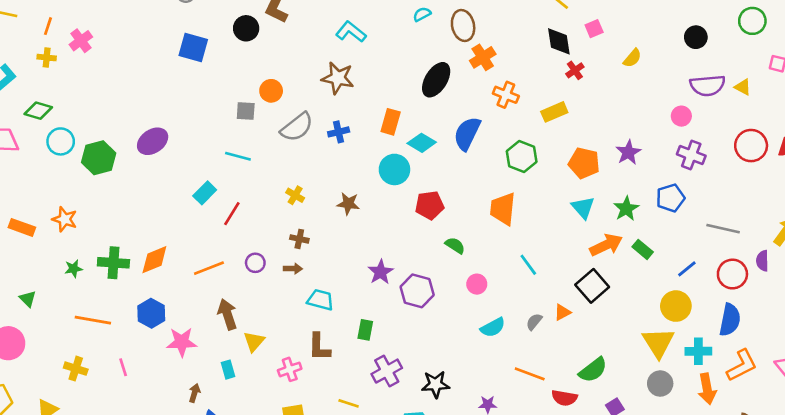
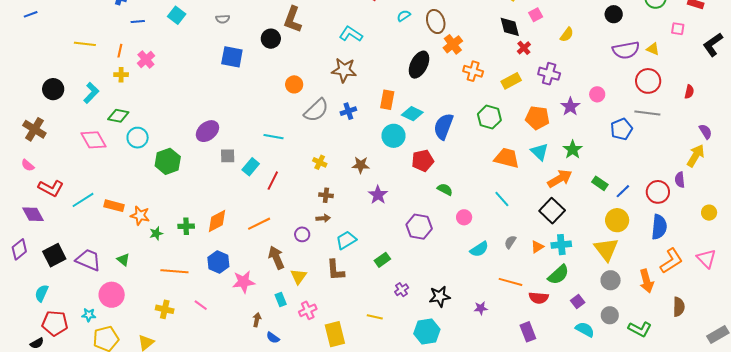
gray square: (246, 111) -> (228, 156), moved
pink circle: (681, 116) -> (597, 94), moved
blue semicircle: (467, 134) -> (443, 126), moved
red circle: (751, 146) -> (648, 81), moved
purple cross: (691, 155) -> (549, 74), moved
green hexagon: (99, 158) -> (168, 161), moved
blue pentagon: (671, 198) -> (621, 129), moved
orange trapezoid: (503, 209) -> (507, 158), moved, turned 104
orange star: (65, 219) -> (140, 216), moved
gray line: (723, 229) -> (647, 113), moved
green rectangle: (643, 249) -> (600, 183), moved
green cross: (113, 263) -> (186, 226), size x0.7
purple circle: (255, 263) -> (302, 234), moved
purple star: (381, 272) -> (378, 195), moved
cyan trapezoid: (320, 300) -> (346, 240), turned -40
orange triangle: (562, 312) -> (537, 247), moved
green rectangle: (365, 330) -> (382, 260), turned 49
brown L-shape: (319, 347) -> (335, 270), moved
cyan cross: (698, 351) -> (561, 245), moved
pink line: (123, 367) -> (201, 305), turned -32
pink cross: (290, 369) -> (308, 310), moved
purple cross: (387, 371) -> (402, 290), size x0.6

